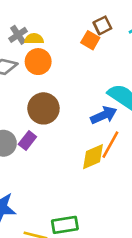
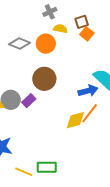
brown square: (102, 25) -> (82, 22), moved
gray cross: (18, 35) -> (50, 12), moved
yellow semicircle: (34, 39) -> (60, 29), moved

